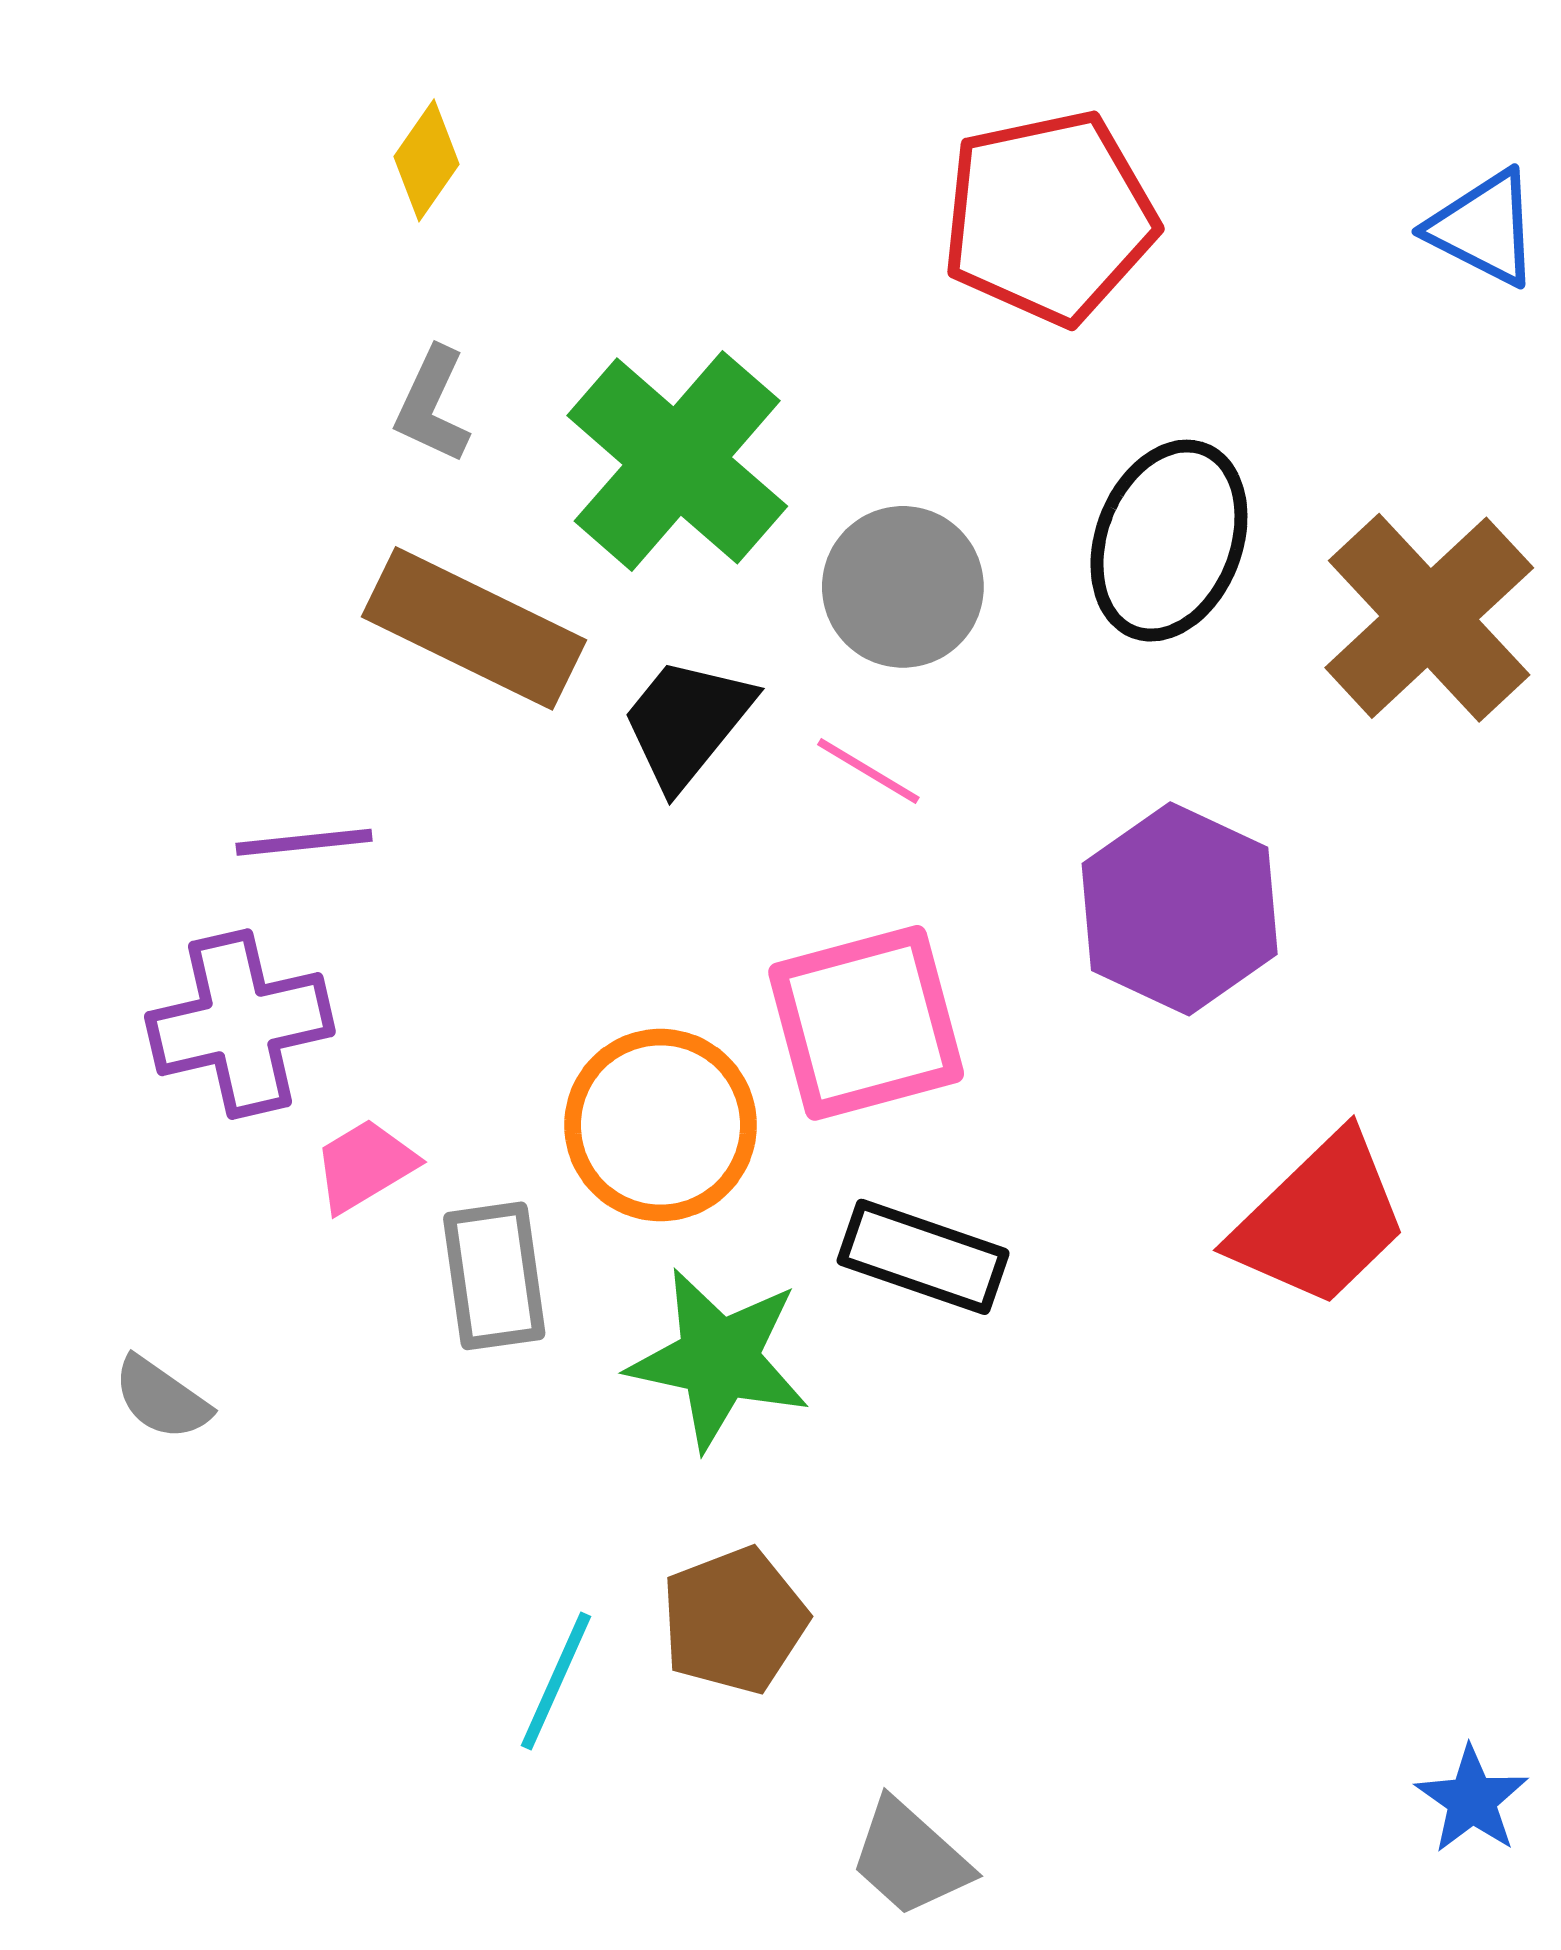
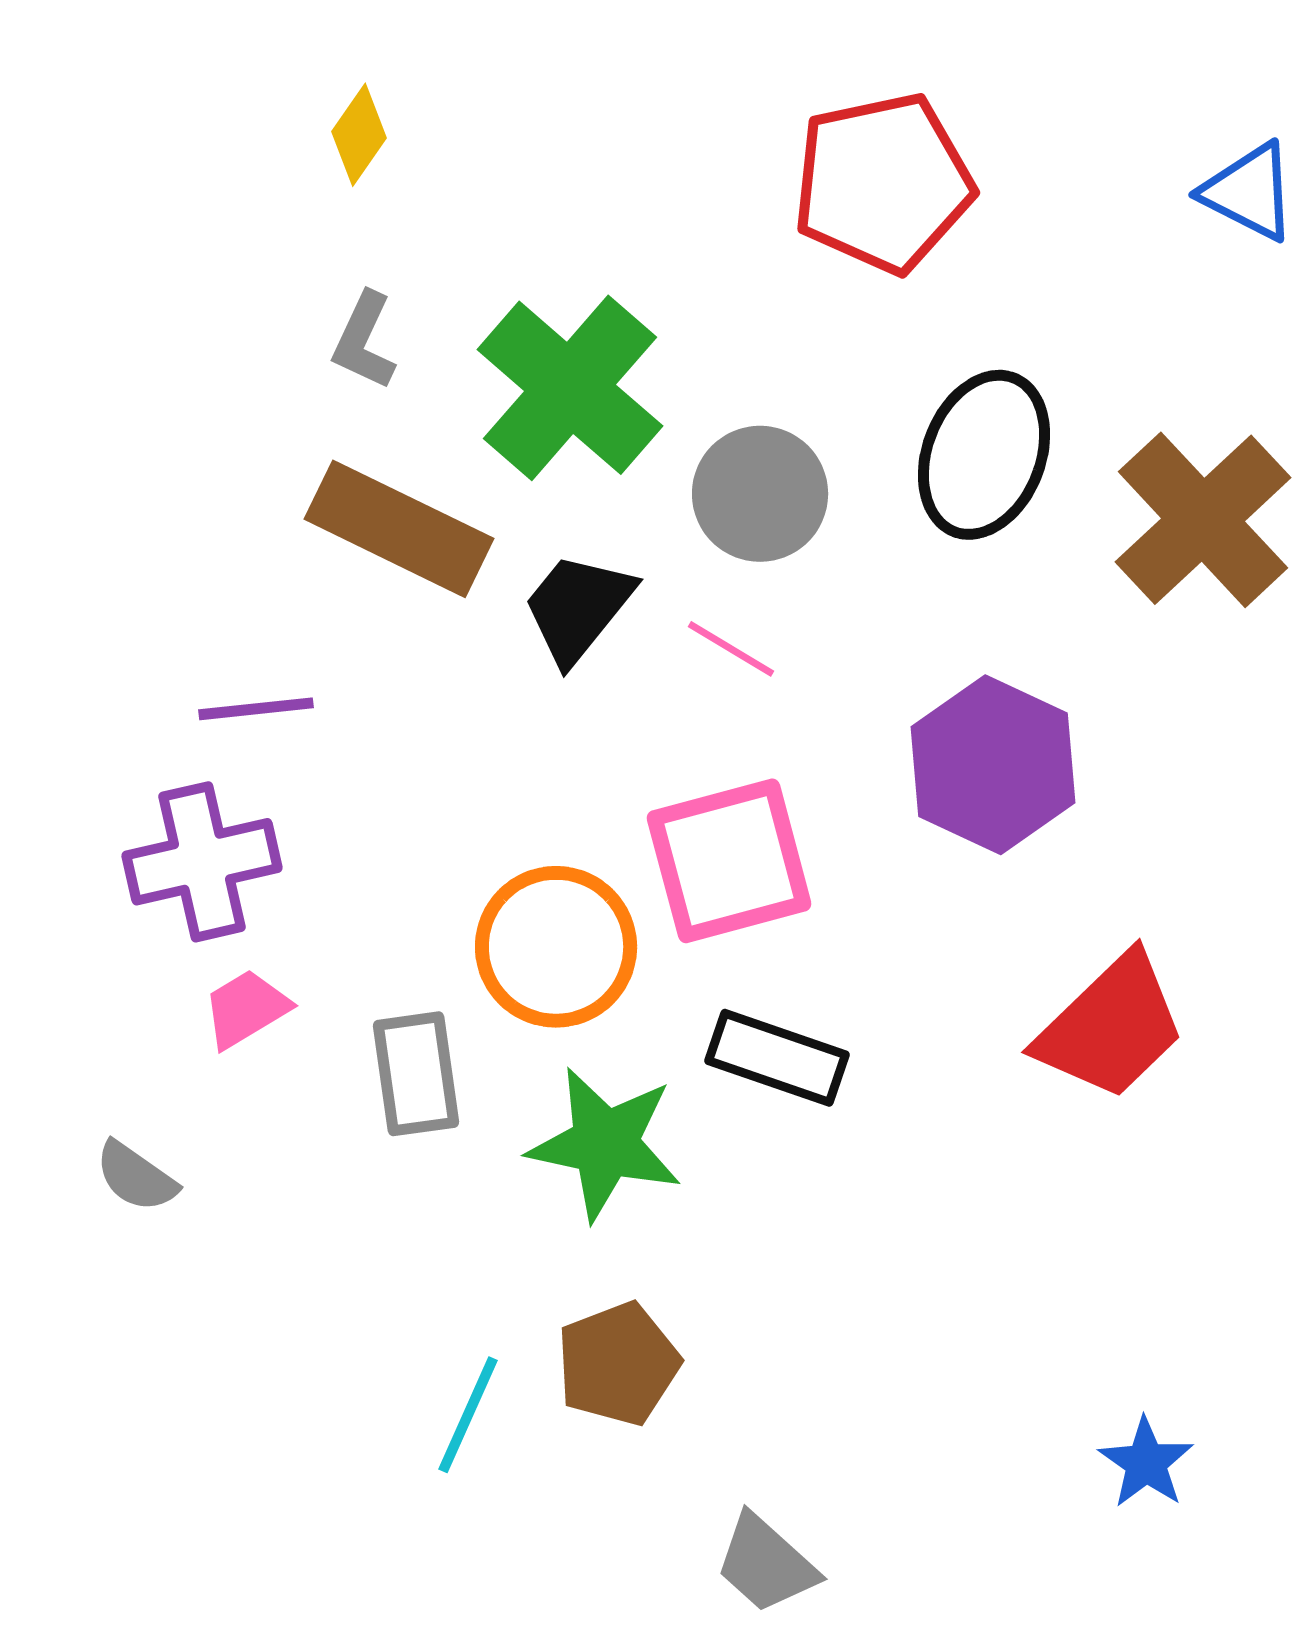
pink trapezoid: (365, 1165) -> (246, 1009), moved
blue star: (1472, 1800) -> (1146, 1463), moved

